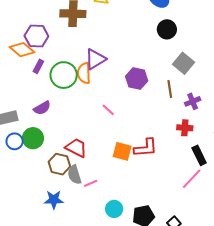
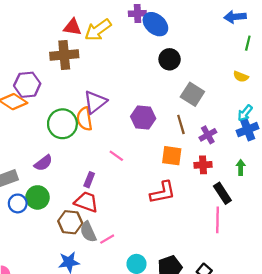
purple rectangle: (38, 66) -> (89, 180), moved
orange square: (122, 151) -> (172, 156), moved
pink line: (192, 179) -> (217, 220), turned -35

